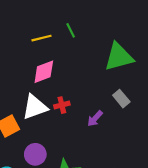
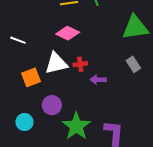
pink diamond: (44, 72) -> (68, 33), turned 40
purple arrow: (95, 119) -> (98, 80), moved, turned 42

